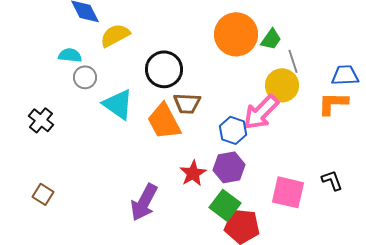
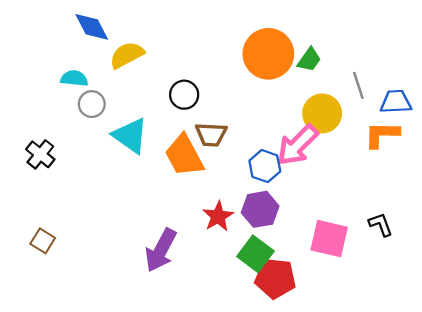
gray line: (293, 61) -> (358, 85), moved
black circle: (164, 69) -> (184, 95), size x0.7

